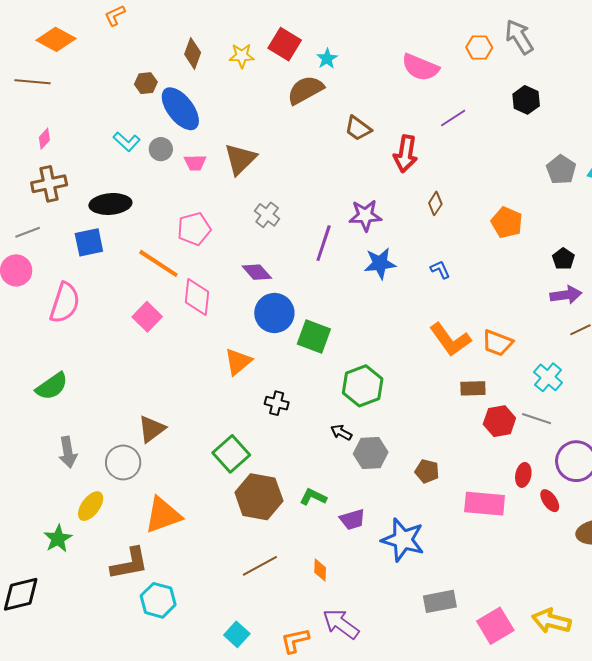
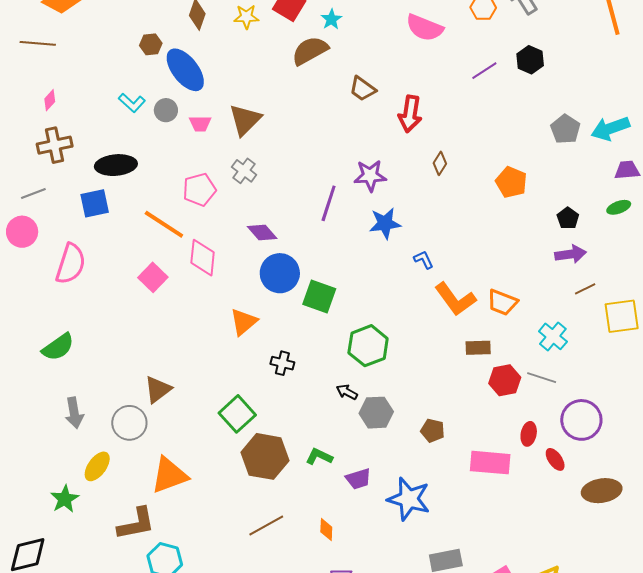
purple line: (453, 118) -> (484, 71), moved
gray cross: (267, 215) -> (244, 171), moved
blue L-shape: (440, 270) -> (424, 260), moved

